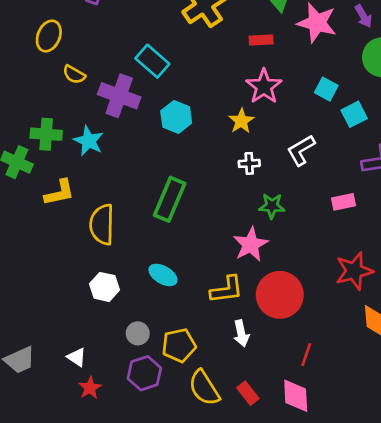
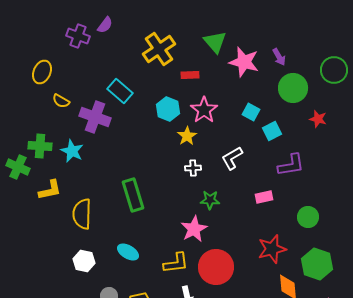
red rectangle: (261, 40) -> (190, 75), moved
cyan hexagon: (176, 117) -> (168, 109), moved
green rectangle: (170, 199) -> (133, 195), turned -40

